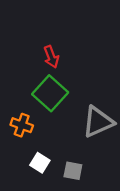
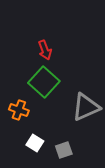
gray square: (73, 171) -> (64, 150), turned -30

